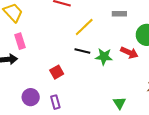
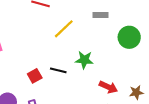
black line: (82, 51) -> (58, 70), moved
red arrow: (129, 53) -> (108, 87), moved

